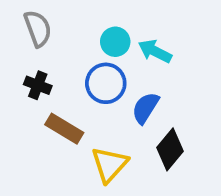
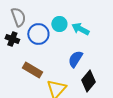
blue circle: (106, 83) -> (38, 34), moved
black cross: (38, 85) -> (12, 39), moved

